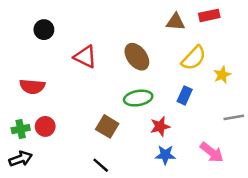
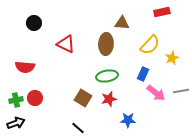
brown triangle: (176, 22) -> (122, 23), moved
brown ellipse: (137, 57) -> (106, 44), turned 40
red star: (160, 126) -> (109, 99), moved
pink arrow: (212, 152) -> (156, 93), moved

